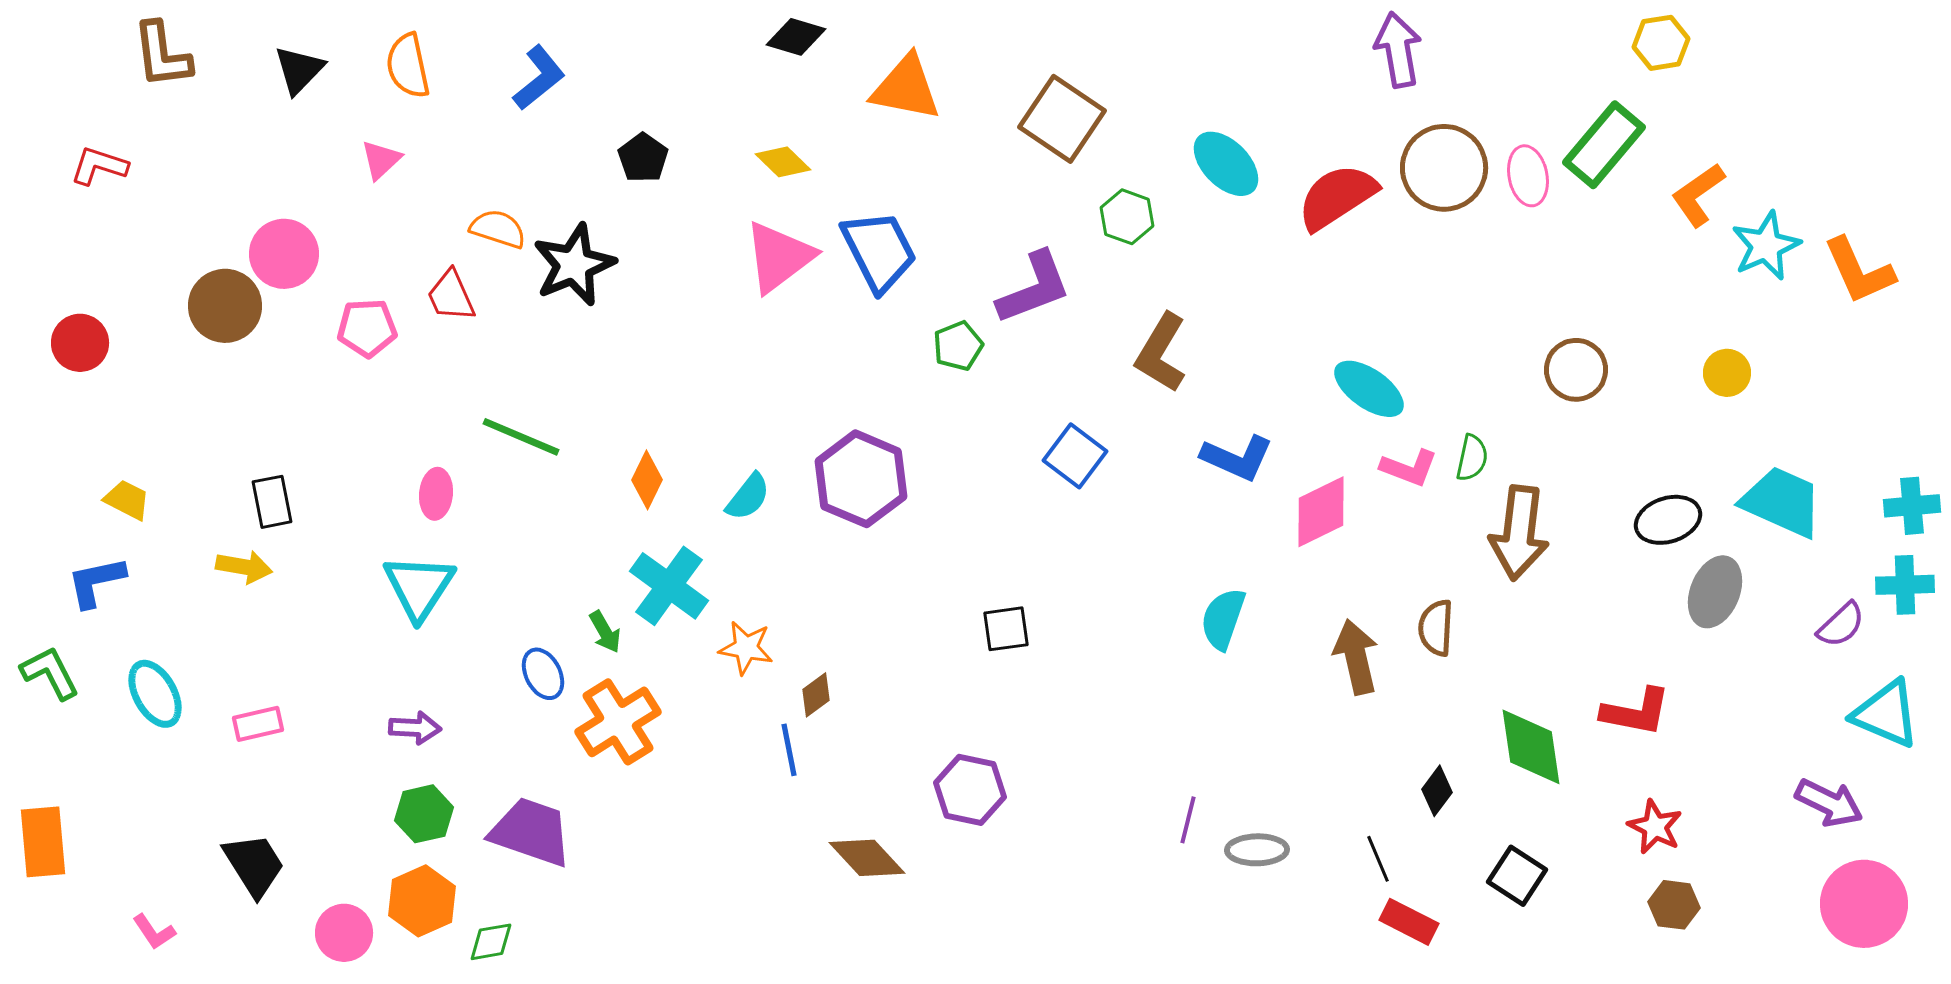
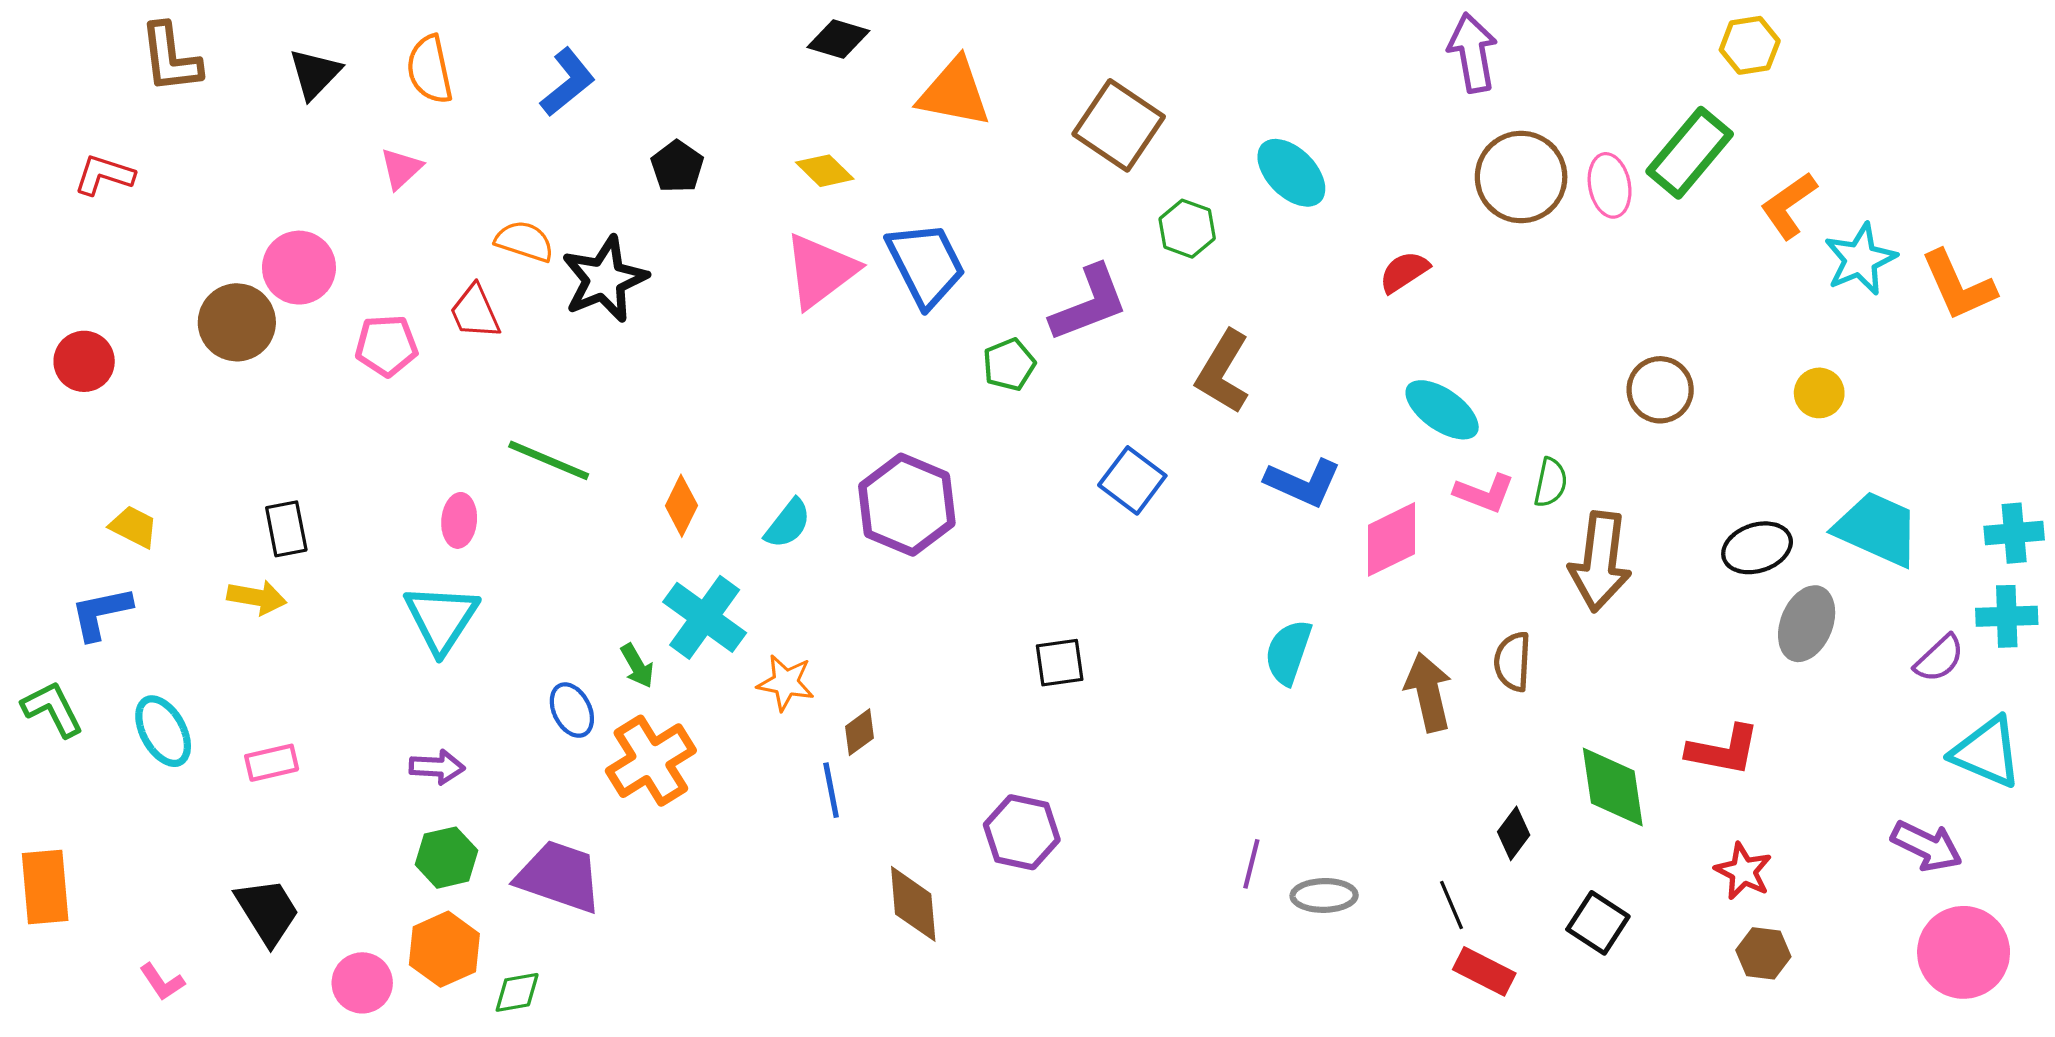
red semicircle: (1337, 197) -> (1404, 272), moved, size x0.6
brown diamond: (867, 858) -> (913, 904), turned 38

